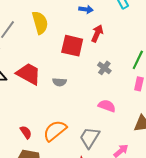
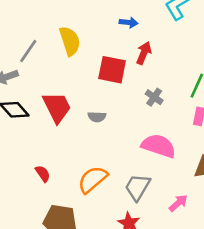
red trapezoid: (29, 74) -> (57, 107), turned 36
pink semicircle: (107, 106) -> (159, 146), size x1.5
red semicircle: (26, 132) -> (43, 174), moved

